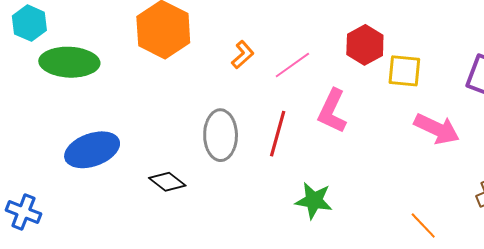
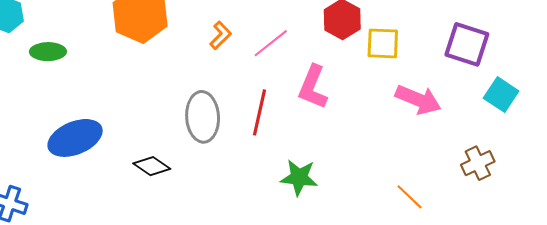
green ellipse: (69, 62) -> (48, 52), size x0.6

